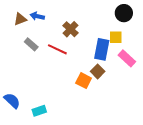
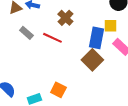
brown square: (98, 71) -> (92, 60), size x1.5
orange square: (84, 81) -> (58, 90), moved

